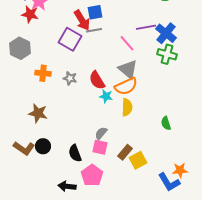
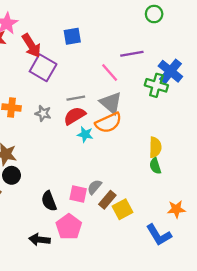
red arrow: (82, 20) -> (31, 46), moved
gray line: (94, 30) -> (76, 98), moved
blue cross: (166, 33) -> (170, 71), moved
red semicircle: (97, 80) -> (75, 116), turned 90
yellow semicircle: (127, 107) -> (155, 147), moved
gray semicircle: (101, 133) -> (94, 187), moved
black circle: (43, 146) -> (12, 175), moved
orange star: (180, 170) -> (176, 209), moved

